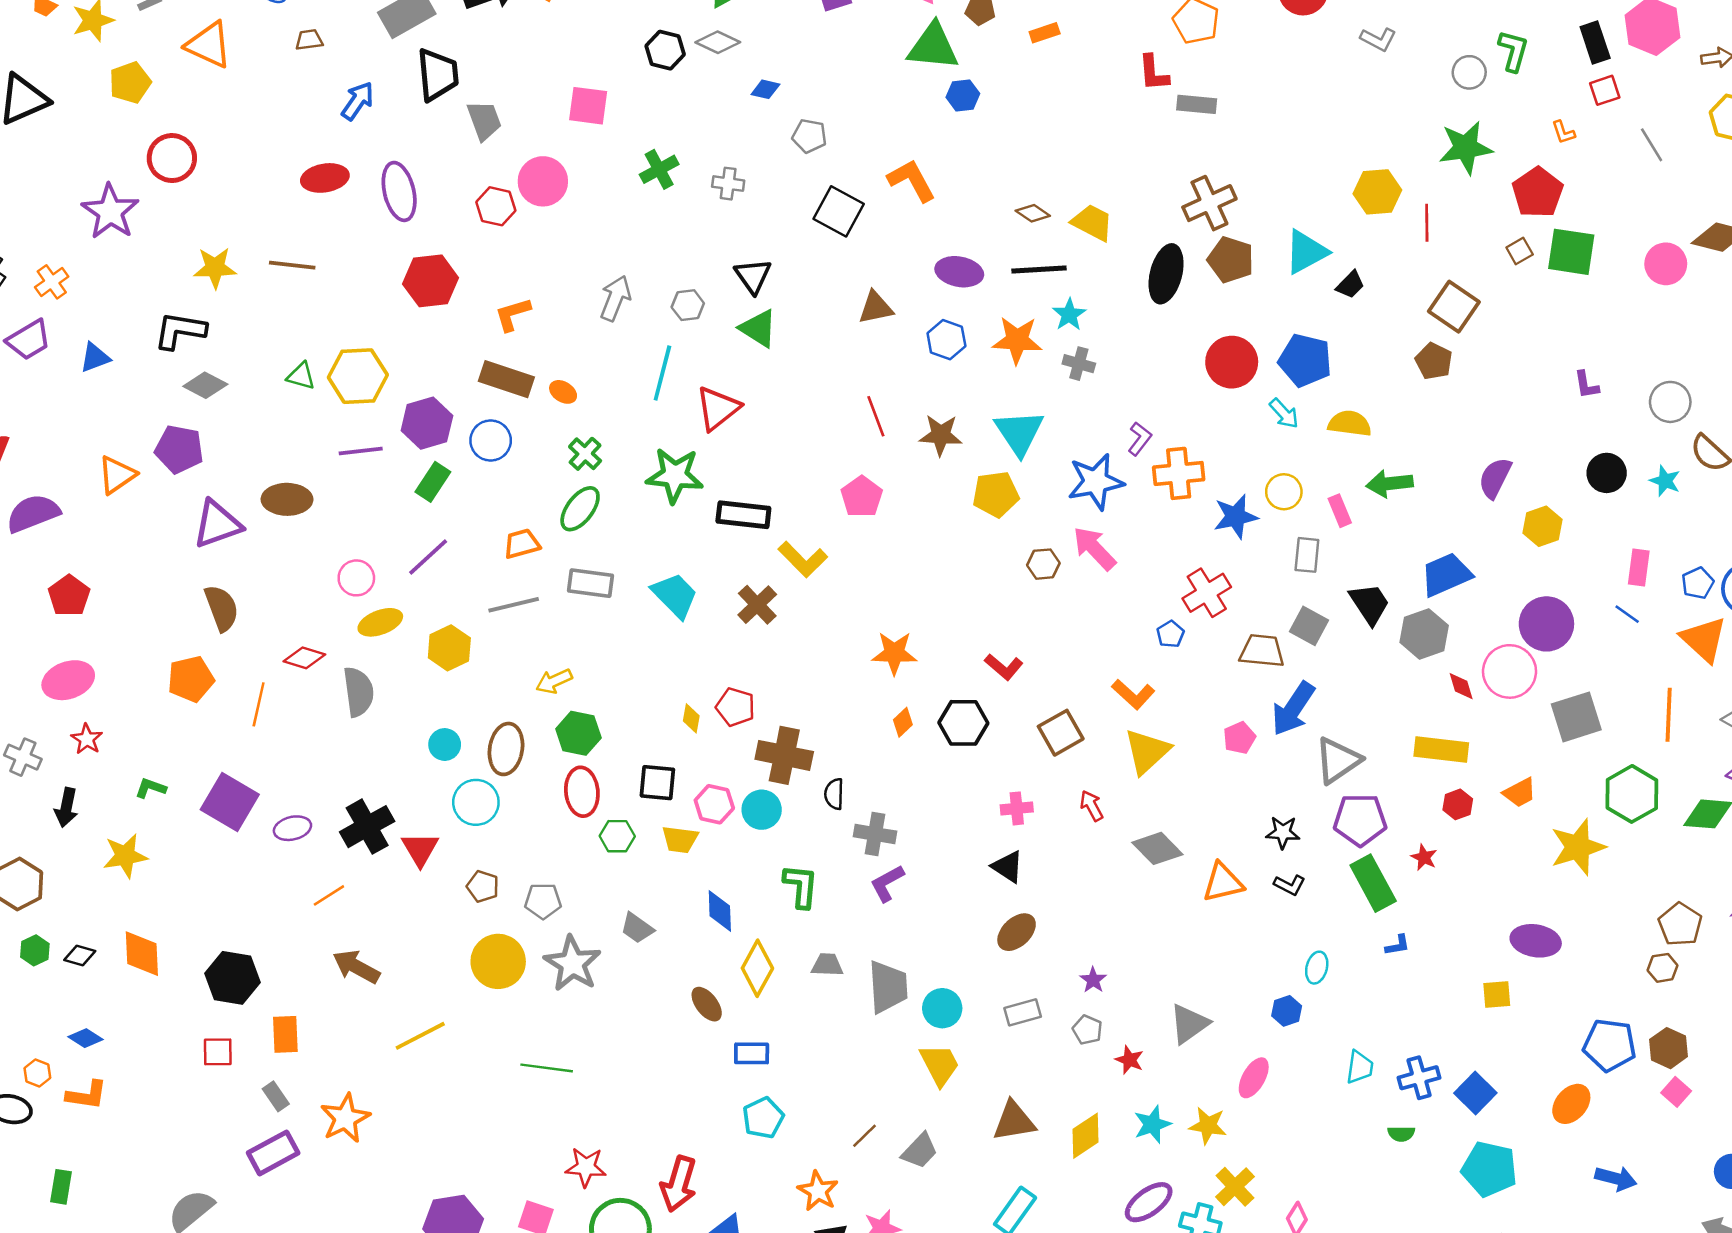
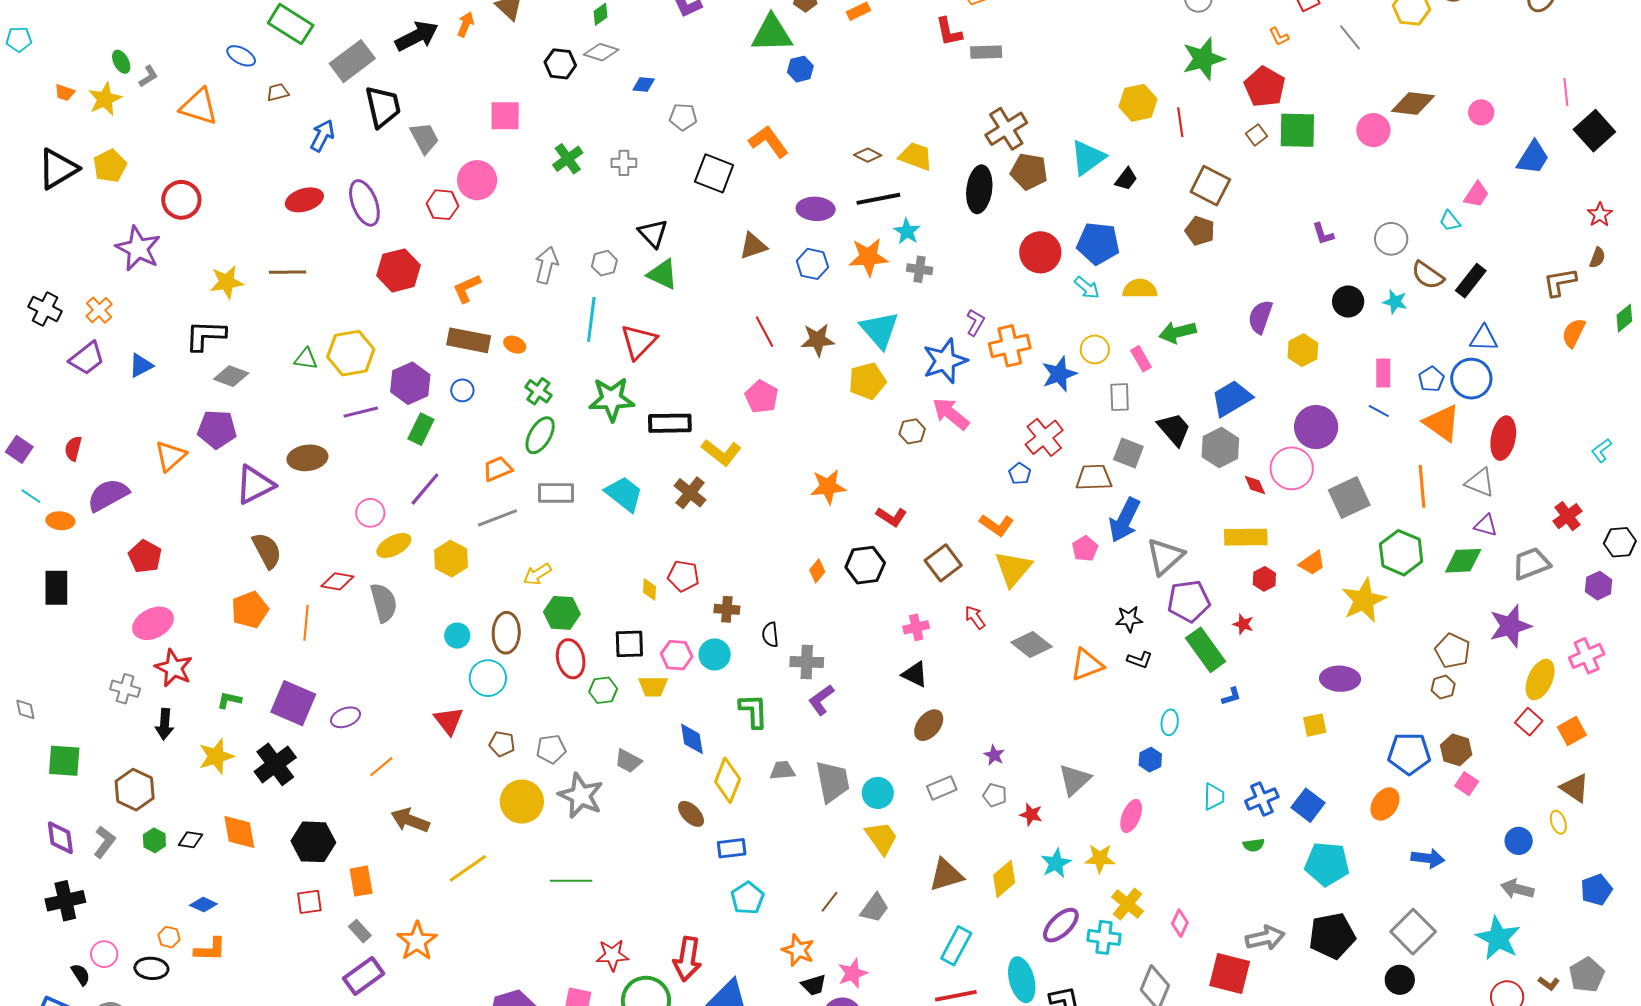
yellow pentagon: (130, 83) -> (110, 166), moved
blue circle: (491, 440) -> (462, 390), size x0.7
orange star: (894, 653) -> (828, 487), moved
red star: (87, 739) -> (174, 668), size x1.5
brown cross: (784, 755) -> (727, 609), size x0.6
black cross: (367, 827) -> (275, 764), moved

